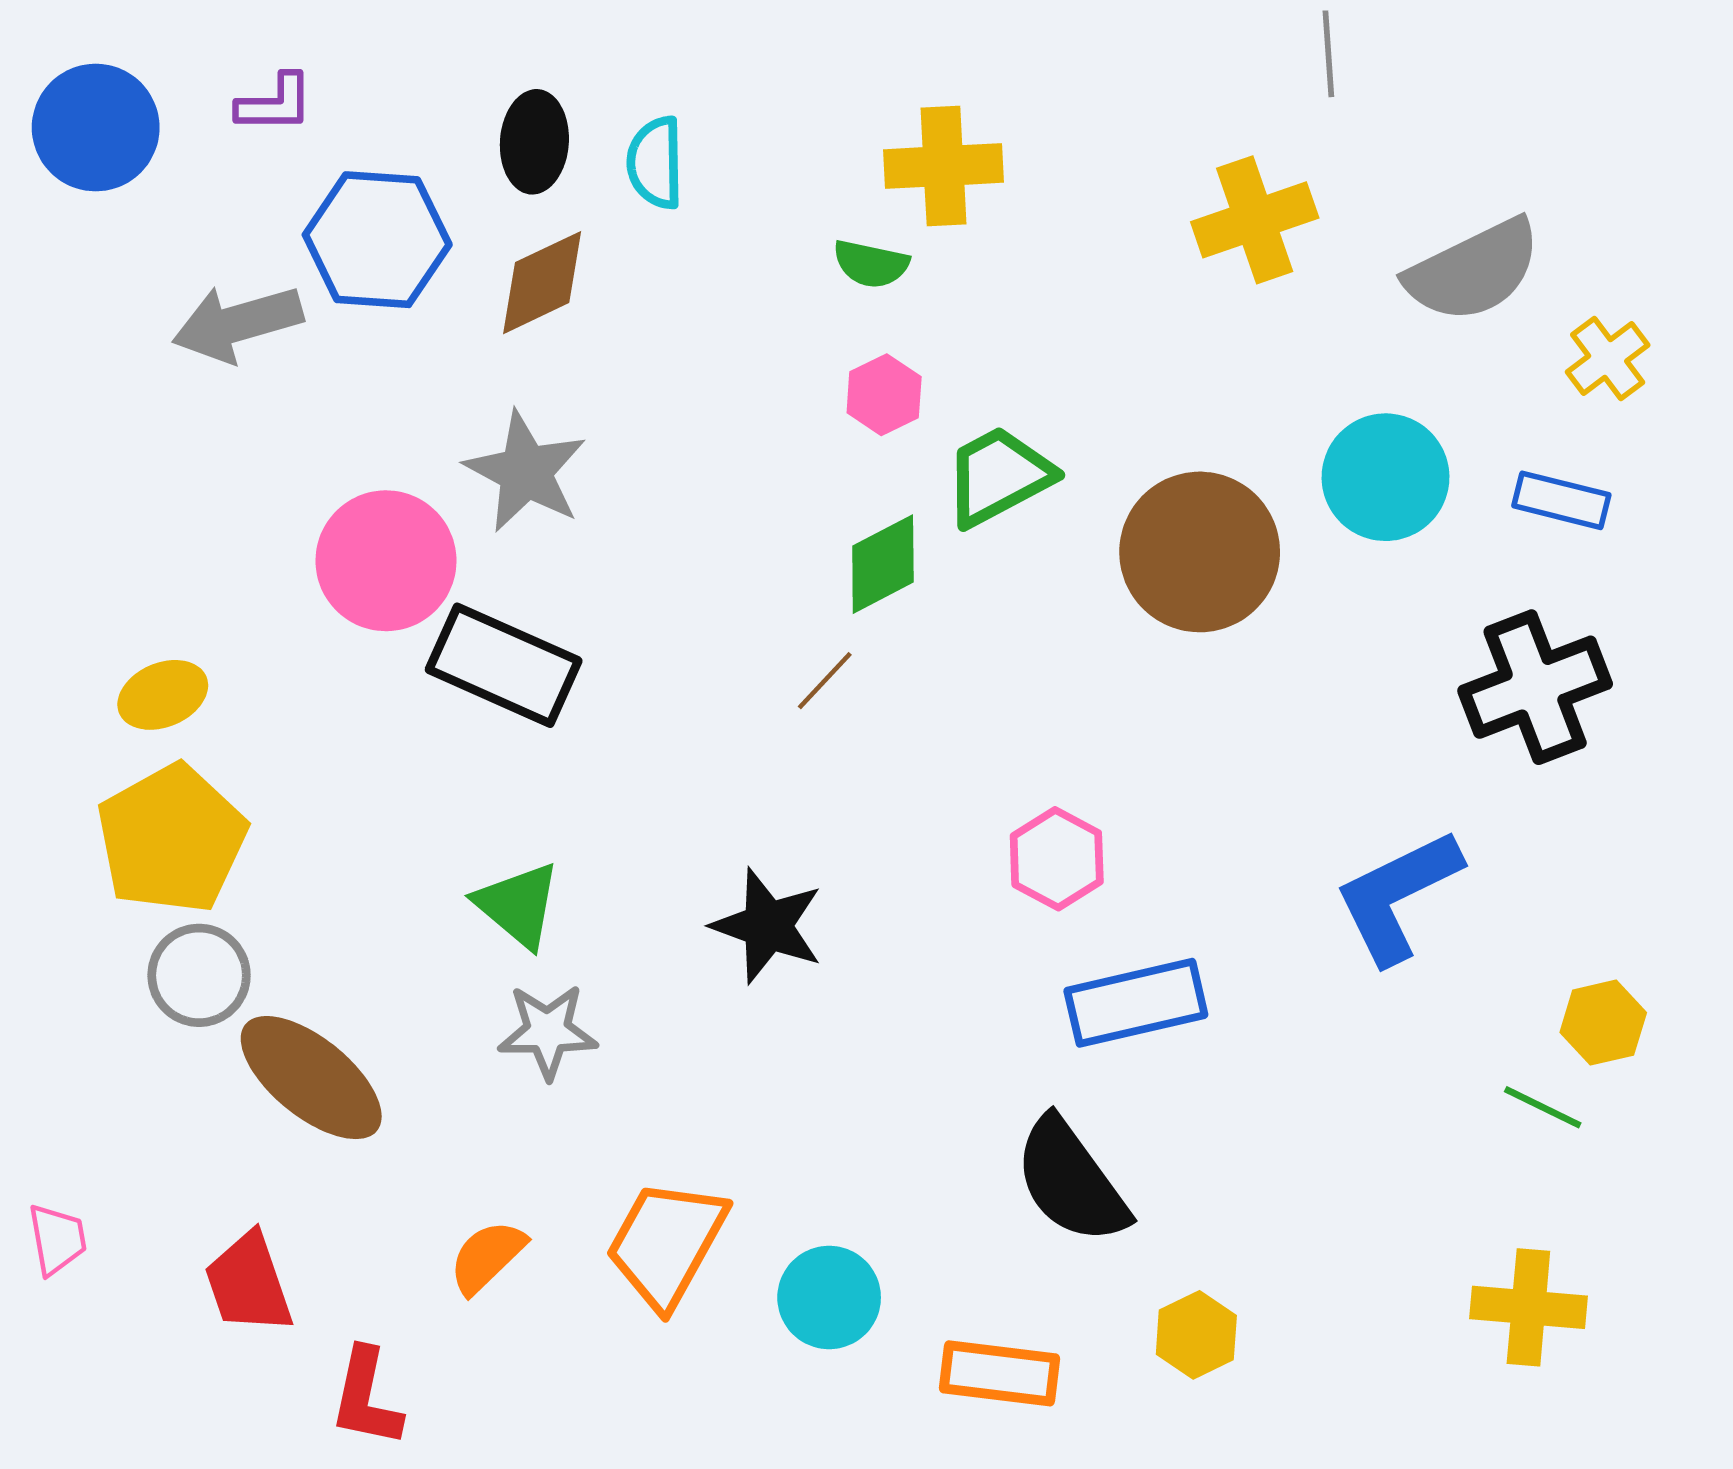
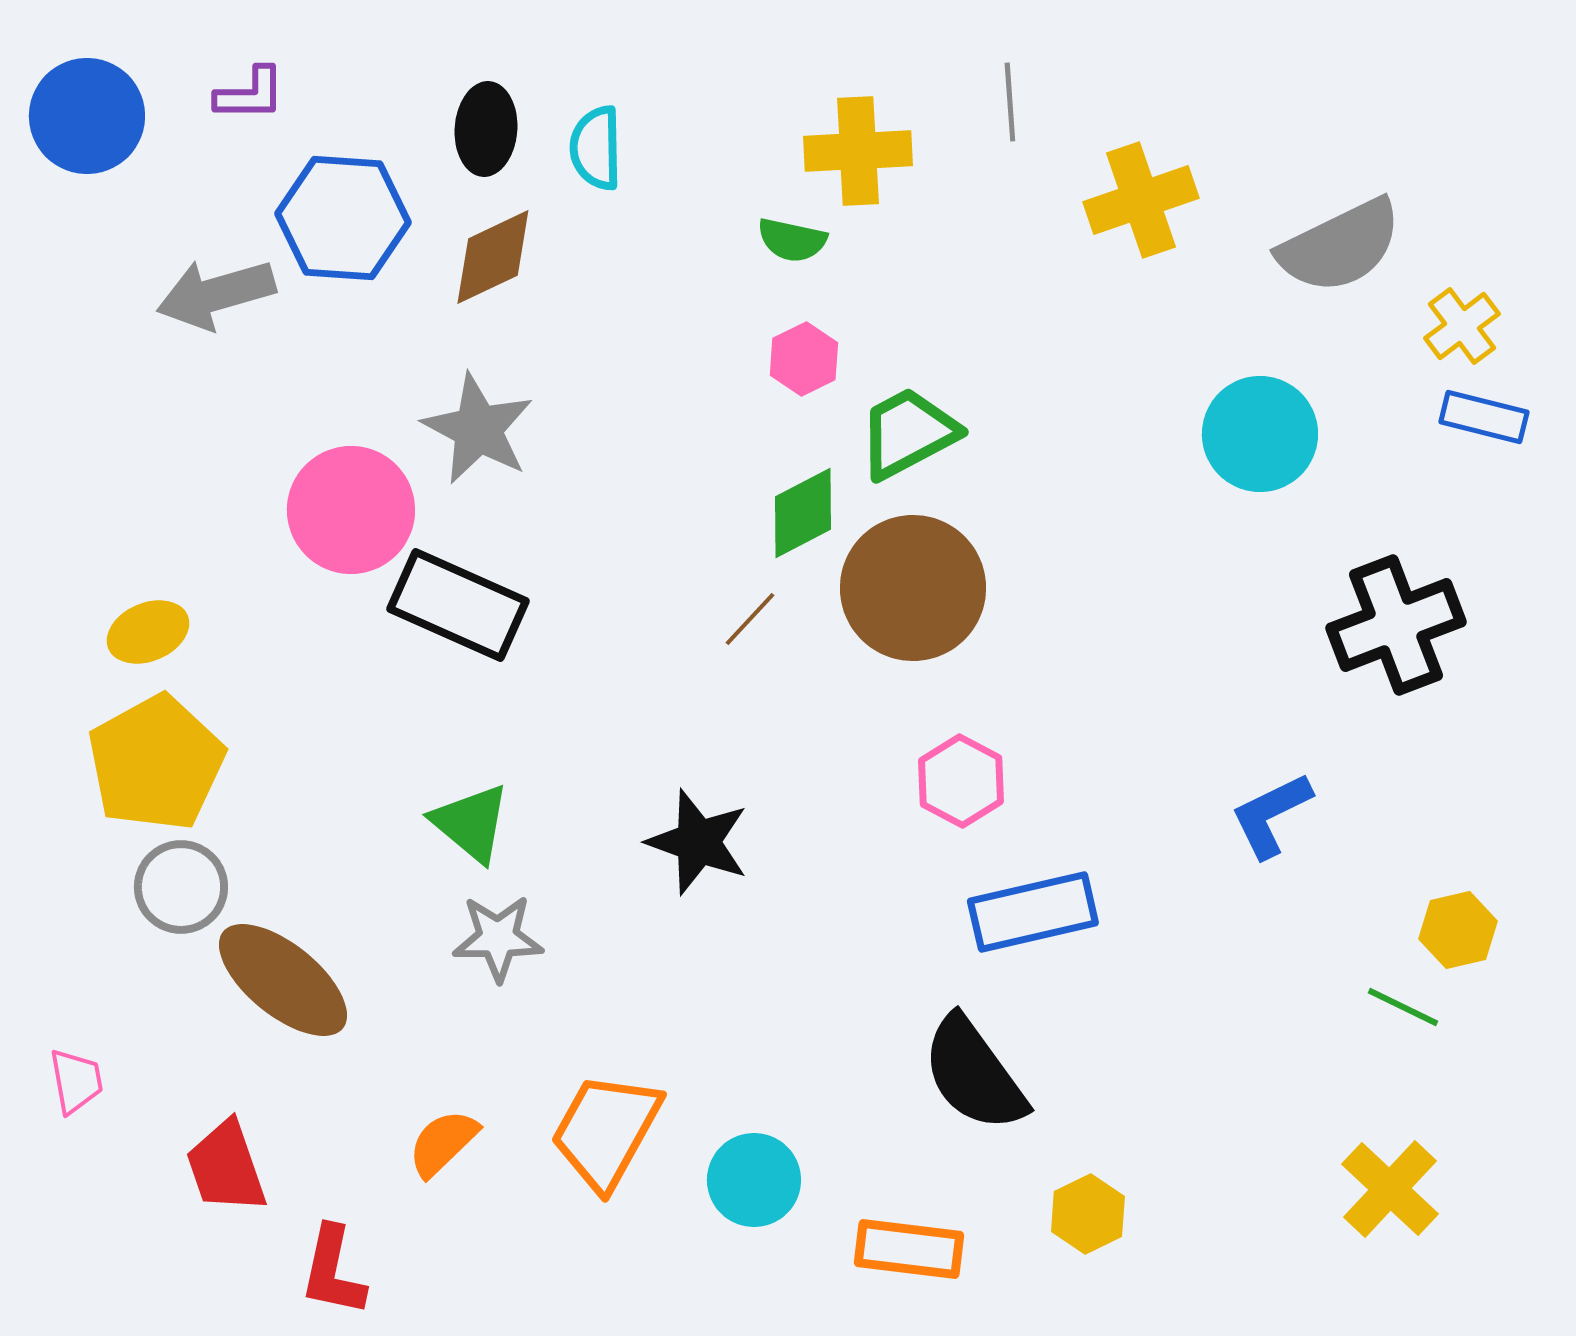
gray line: (1328, 54) -> (1010, 102), moved
blue rectangle: (1561, 500) -> (1484, 417), moved
brown circle: (1200, 552) -> (913, 588), moved
blue L-shape: (1398, 896) -> (1271, 815), size x0.7
pink trapezoid: (57, 1239) -> (76, 1081), moved
yellow cross: (1528, 1307) -> (1390, 1189), turned 38

